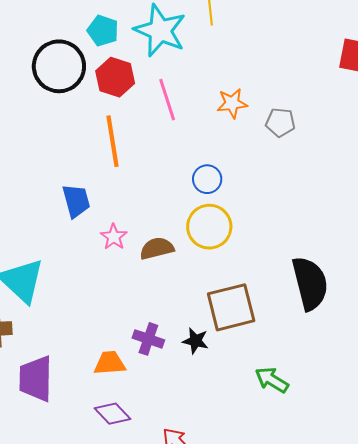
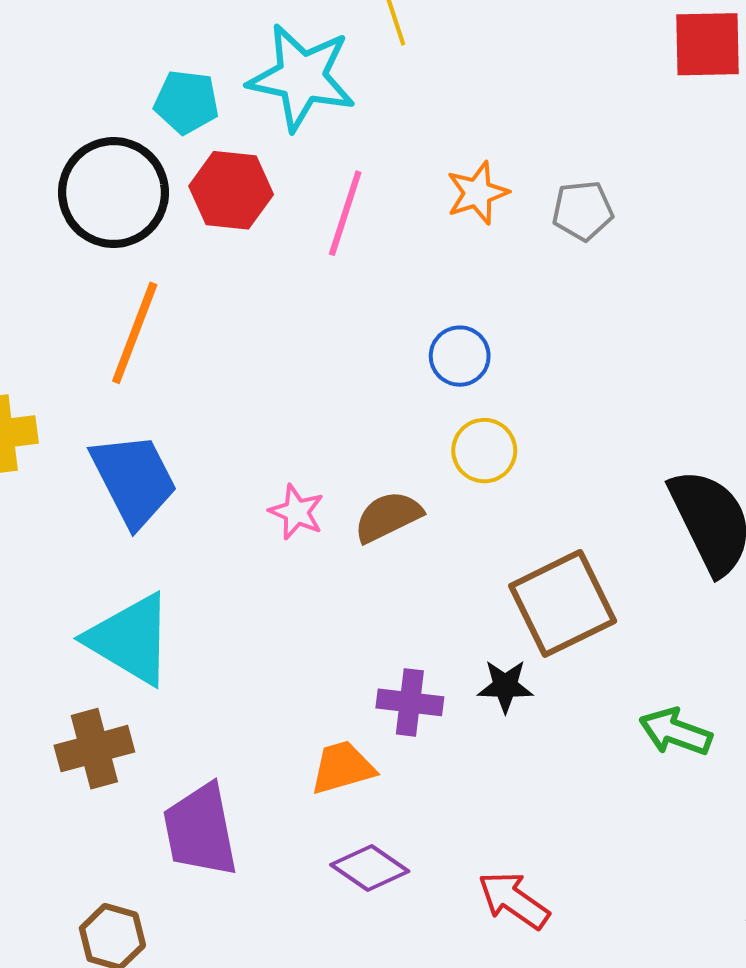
pink line: (167, 100) -> (345, 213), turned 48
orange line: (113, 141) -> (135, 333), moved, turned 42
blue trapezoid: (76, 201) -> (134, 480), moved, size x1.4
yellow circle: (209, 227) -> (484, 451), size x0.7

